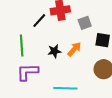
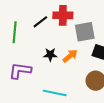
gray square: (85, 23) -> (85, 32), size x1.5
green line: (22, 45) -> (15, 32), moved

